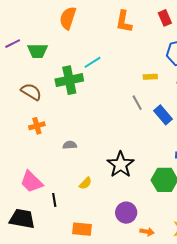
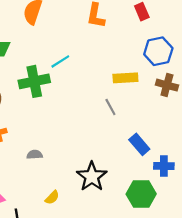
yellow rectangle: (150, 77) -> (125, 78), size x1.5
blue rectangle: (163, 115) -> (139, 144), moved

